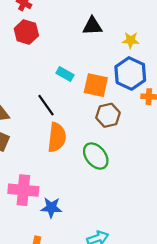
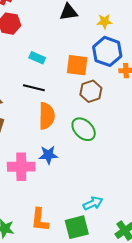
cyan rectangle: (65, 74) -> (37, 58), moved
black line: (46, 105) -> (34, 88), turned -35
blue star: (51, 208) -> (48, 155), moved

